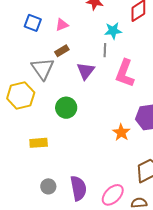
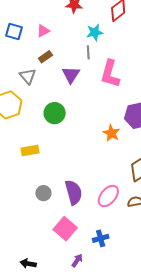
gray triangle: (43, 69) -> (28, 76), size x0.7

